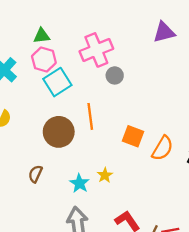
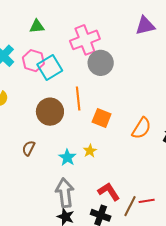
pink hexagon: (44, 59) -> (33, 61), moved
gray circle: (115, 75) -> (101, 63), size x1.6
orange square: (133, 136) -> (102, 118), moved

